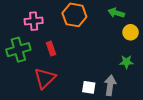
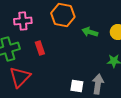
green arrow: (116, 13) -> (90, 32), moved
red triangle: (45, 78) -> (20, 77), moved

